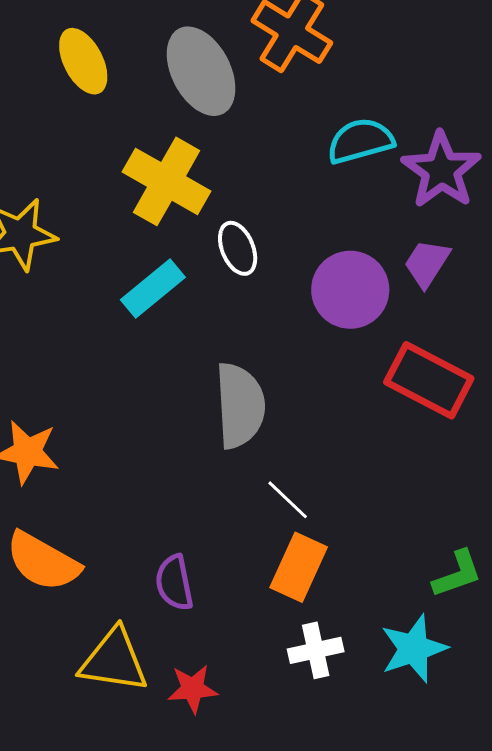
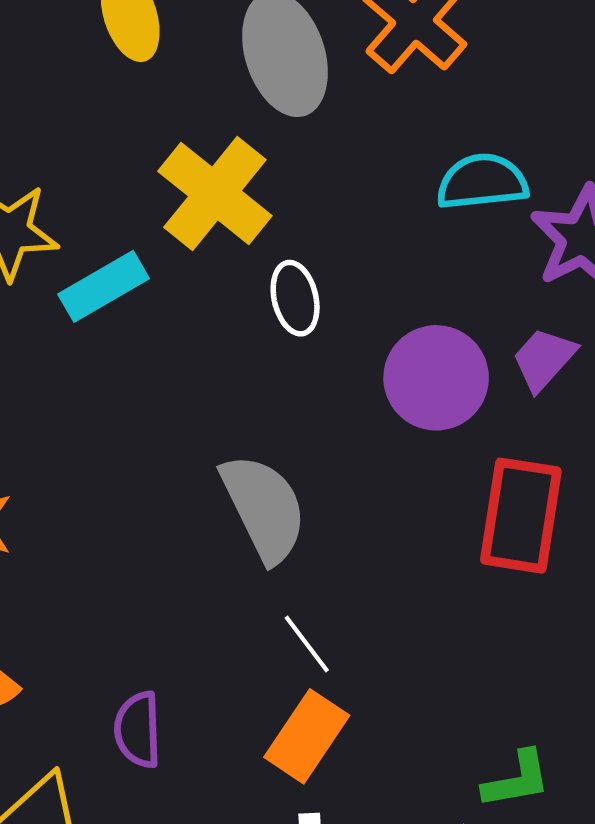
cyan rectangle: (153, 288) -> (104, 286), moved
red rectangle: (429, 380) -> (521, 516), turned 62
gray semicircle: (240, 405) -> (264, 508), turned -32

